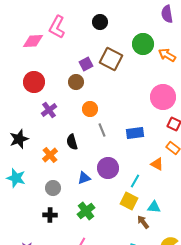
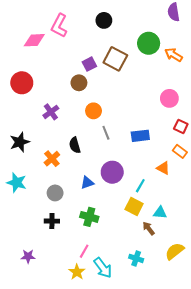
red circle: (34, 82) -> (22, 83), moved
pink circle: (163, 97) -> (169, 98), size x0.7
green cross: (86, 211) -> (89, 217), turned -36

